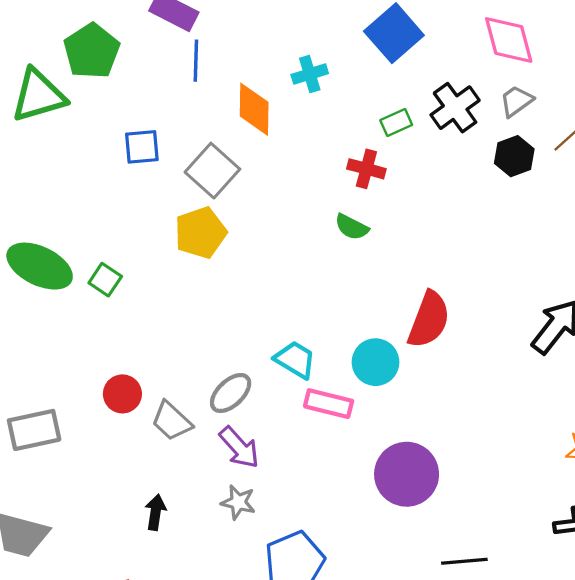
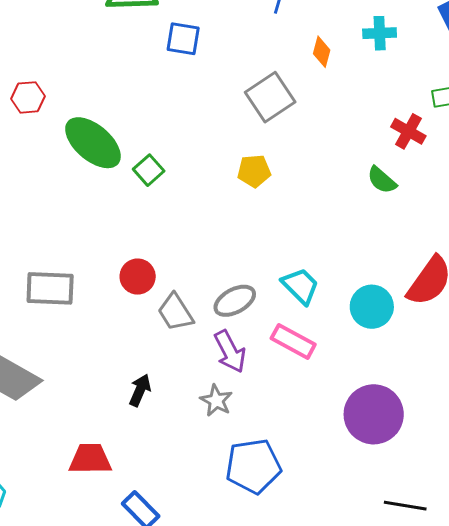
orange diamond: (254, 109) -> (322, 52), size x0.6
blue square: (142, 147) -> (183, 39), moved
yellow pentagon: (201, 233) -> (254, 171), moved, size x0.7
pink rectangle: (329, 404) -> (293, 341), moved

